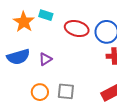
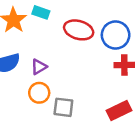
orange circle: (40, 92) -> (39, 93), moved

